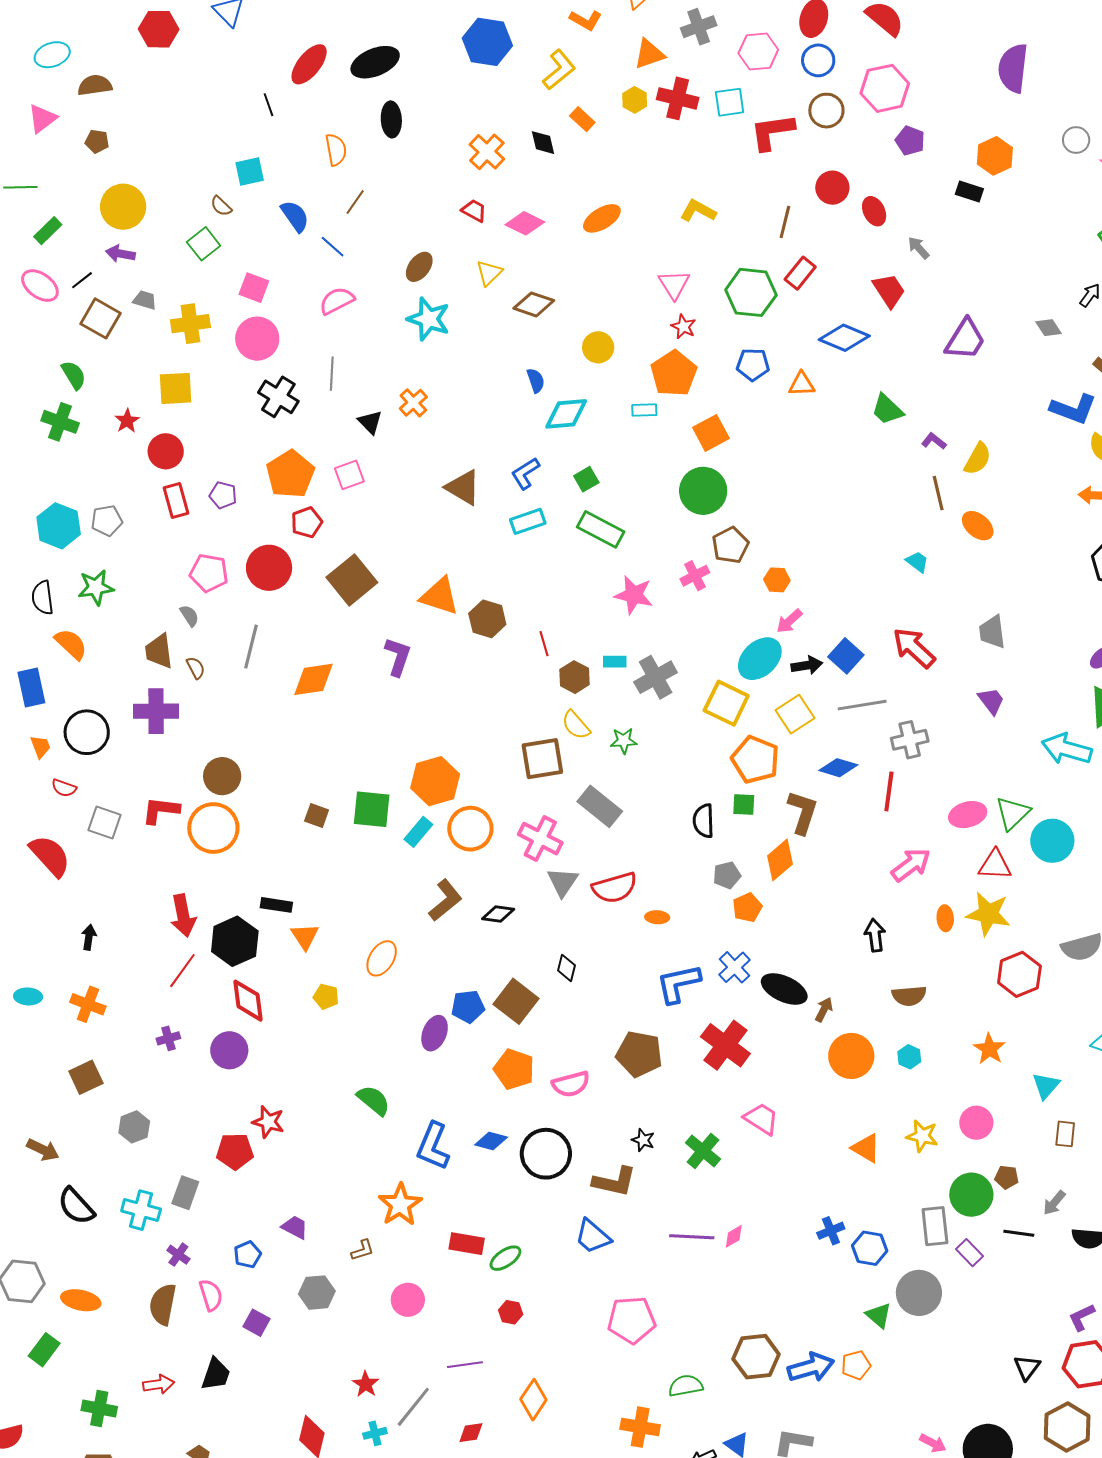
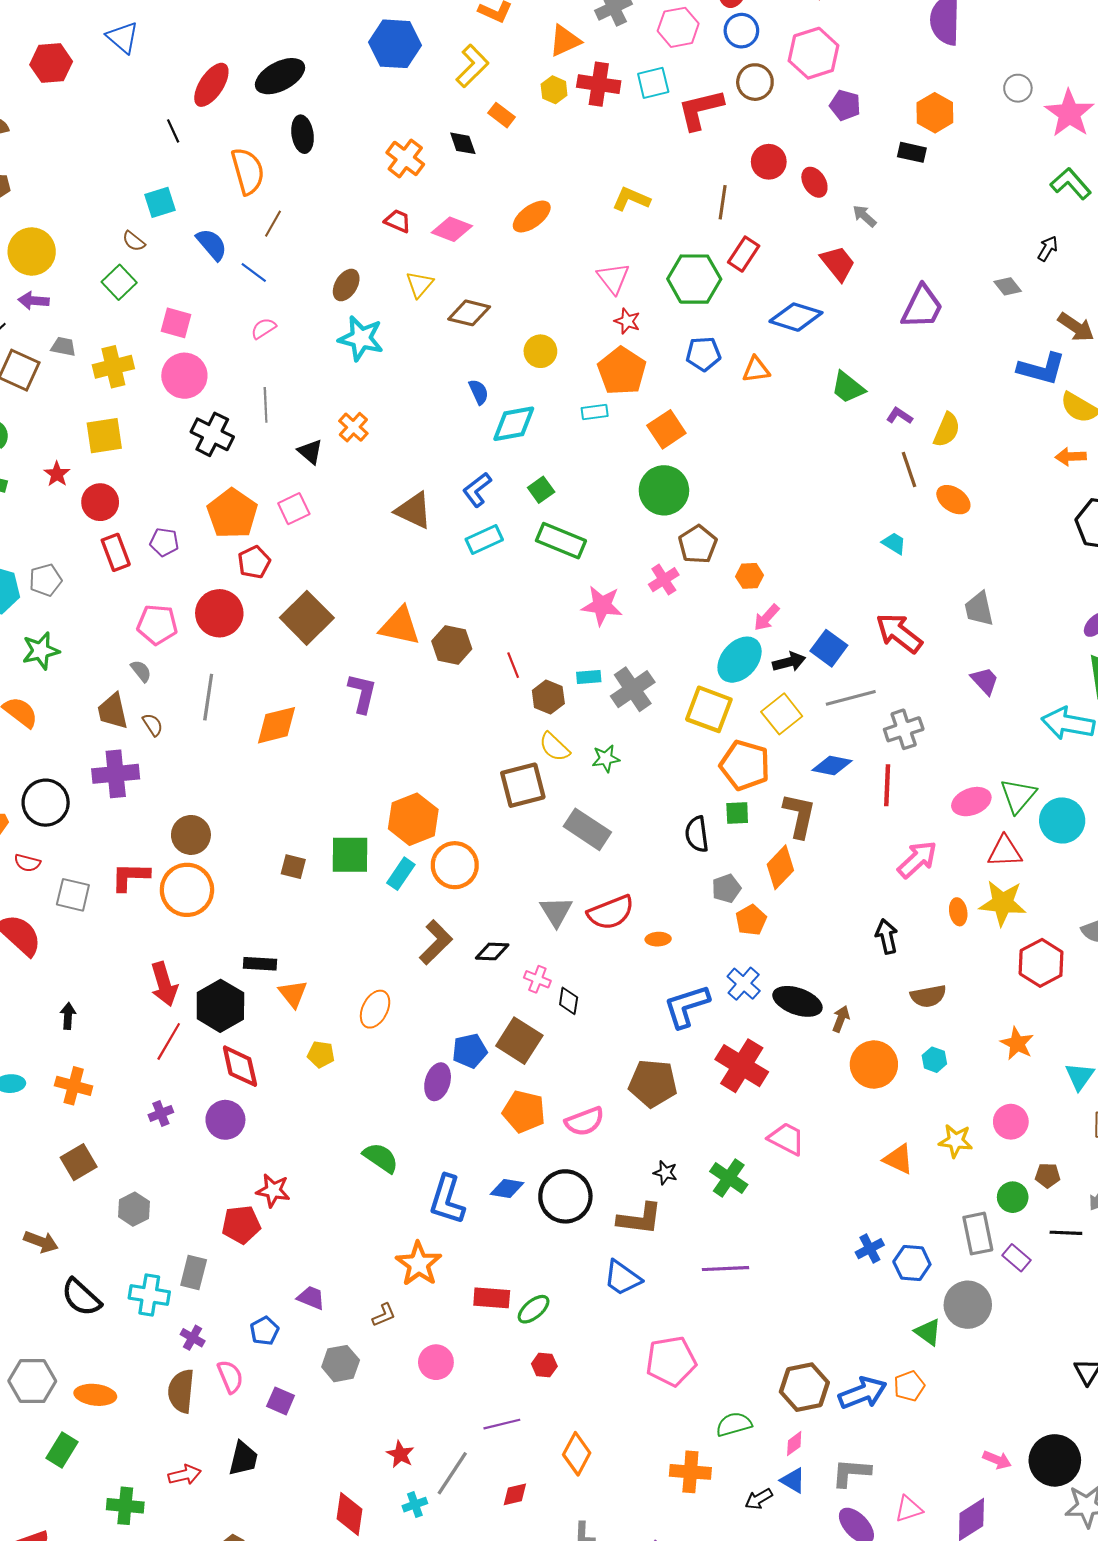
orange semicircle: (336, 150) -> (248, 171), size x1.4
pink semicircle: (337, 301) -> (264, 328), size x0.7
pink cross: (540, 839) -> (537, 979), moved, size x0.6
green circle: (971, 1195) -> (1013, 1197), size x0.7
pink diamond: (734, 1236) -> (794, 1444), moved

